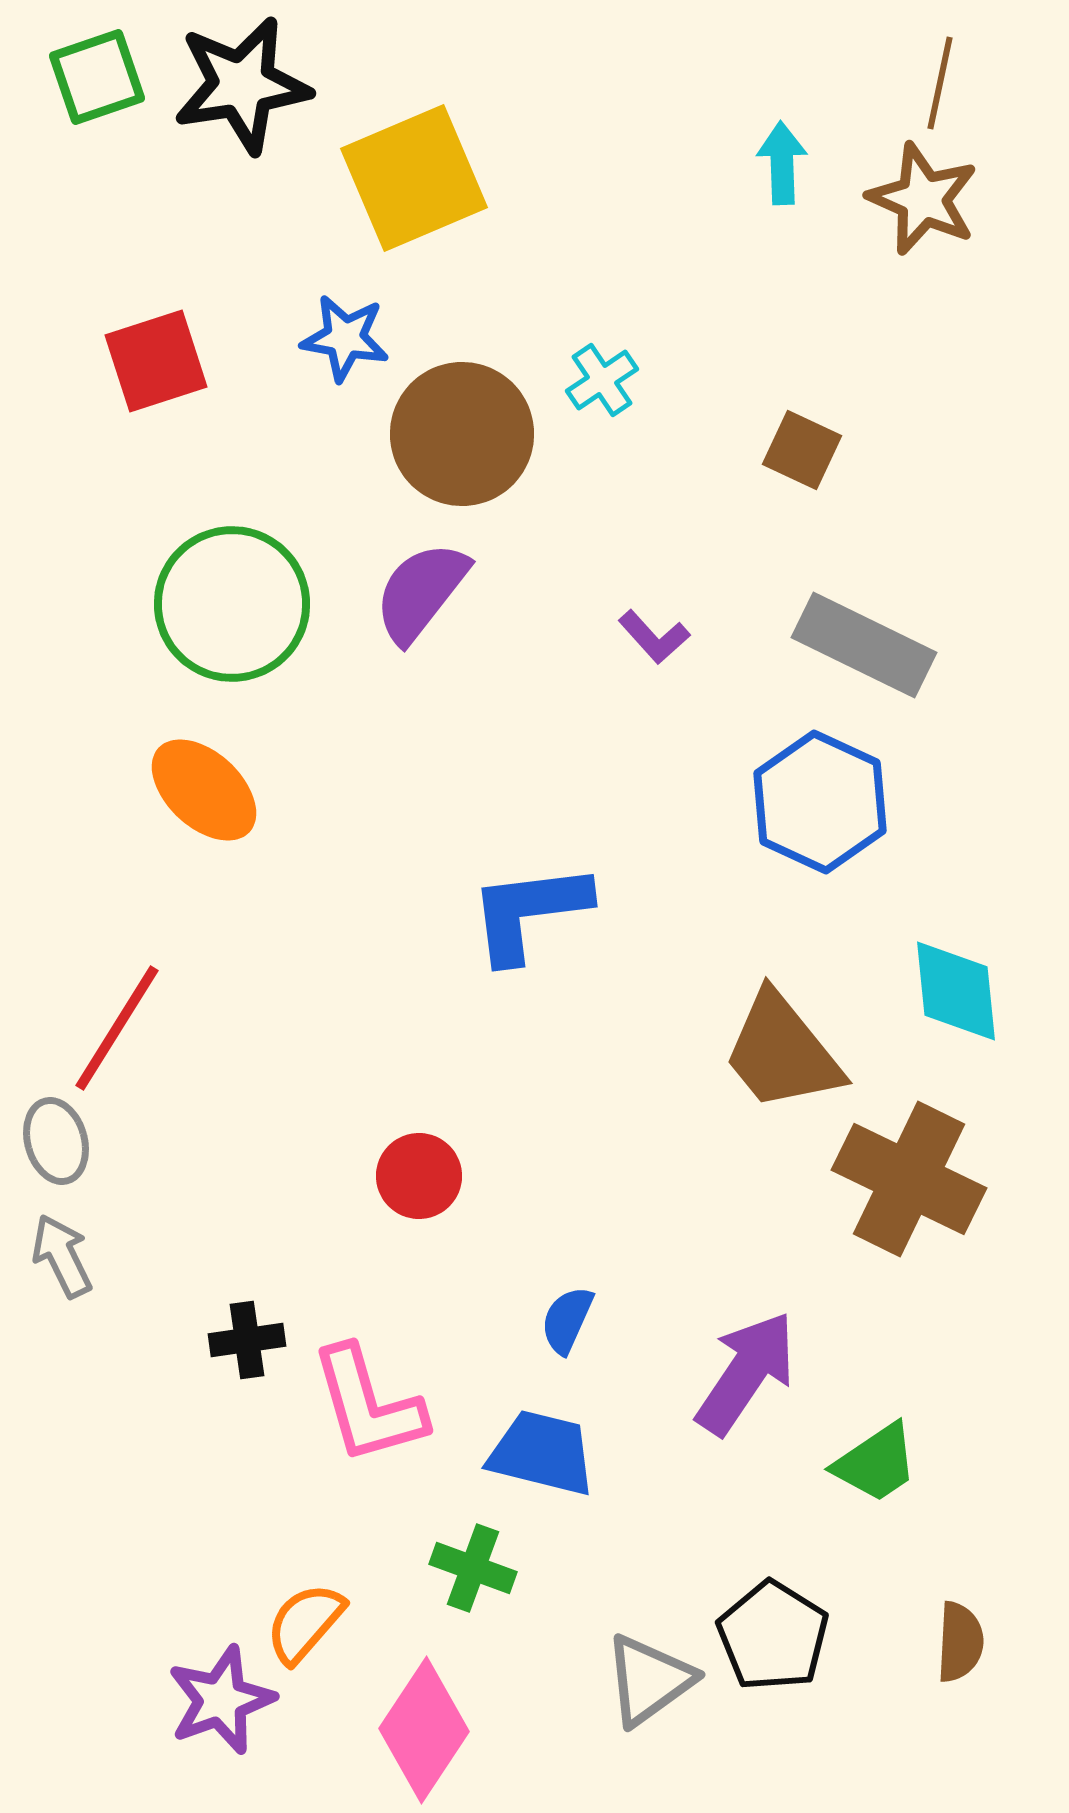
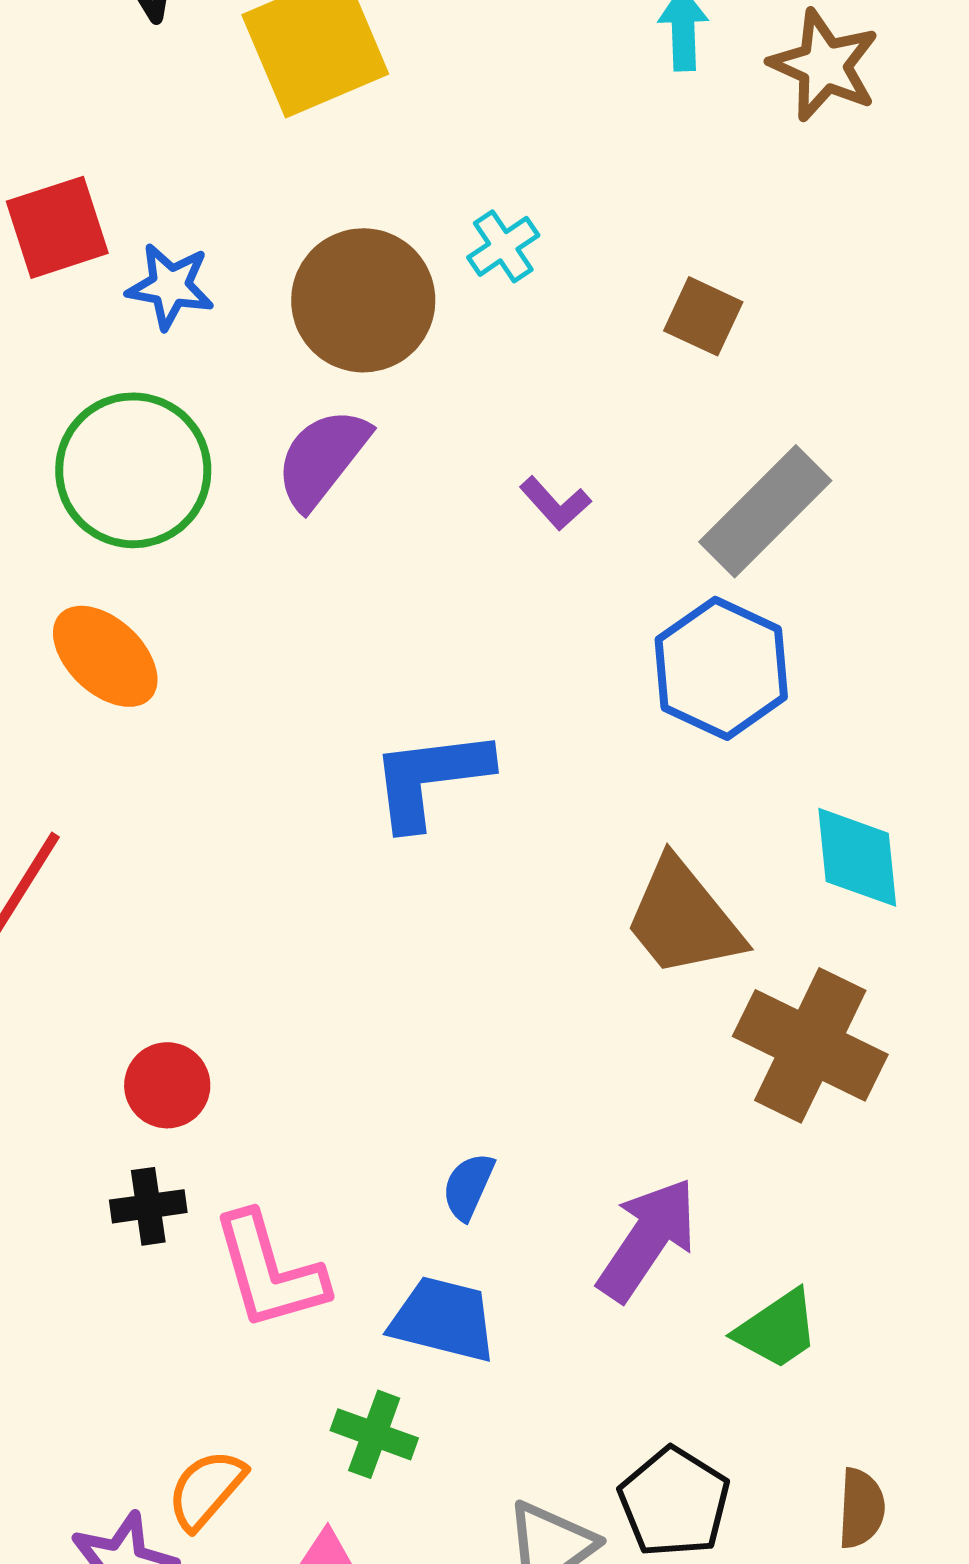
blue star: (345, 338) -> (170, 286), moved
gray rectangle: (864, 645) -> (765, 511), turned -71
red circle: (419, 1176) -> (167, 1085), moved

